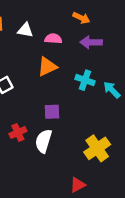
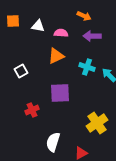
purple square: (52, 112) -> (60, 93), size x1.5
white semicircle: (44, 141) -> (53, 142), moved

